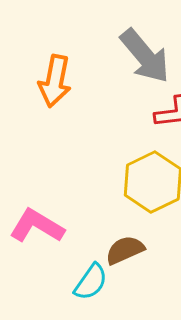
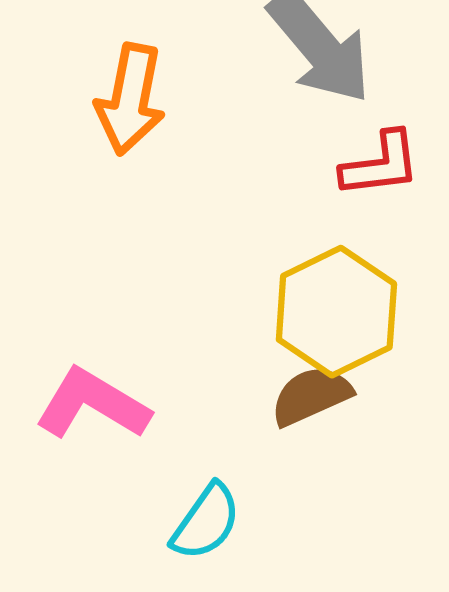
brown semicircle: (125, 250) -> (311, 396), moved

